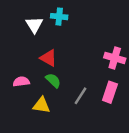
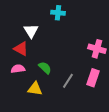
cyan cross: (59, 17) -> (58, 13), moved
white triangle: (34, 25) -> (31, 31), moved
red triangle: (48, 58) -> (21, 49), moved

